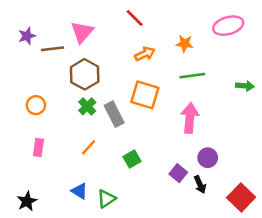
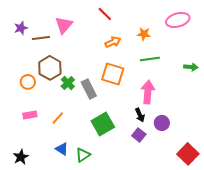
brown hexagon: (85, 74) -> (50, 68), moved
pink rectangle: (38, 147) -> (30, 115), turned 72
orange line: (88, 147) -> (58, 118), moved
green square: (132, 159) -> (103, 124), size x1.6
black arrow: (200, 185) -> (140, 115), moved

